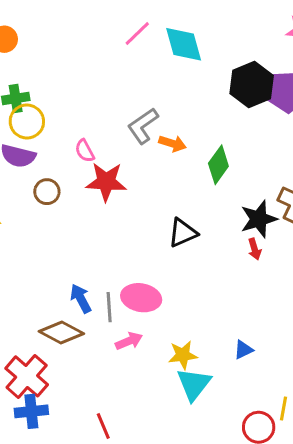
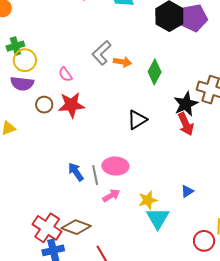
red star: (106, 182) -> (71, 105), moved
red arrow: (255, 249) -> (186, 124), size x1.6
brown diamond: (61, 332) -> (76, 227), moved

